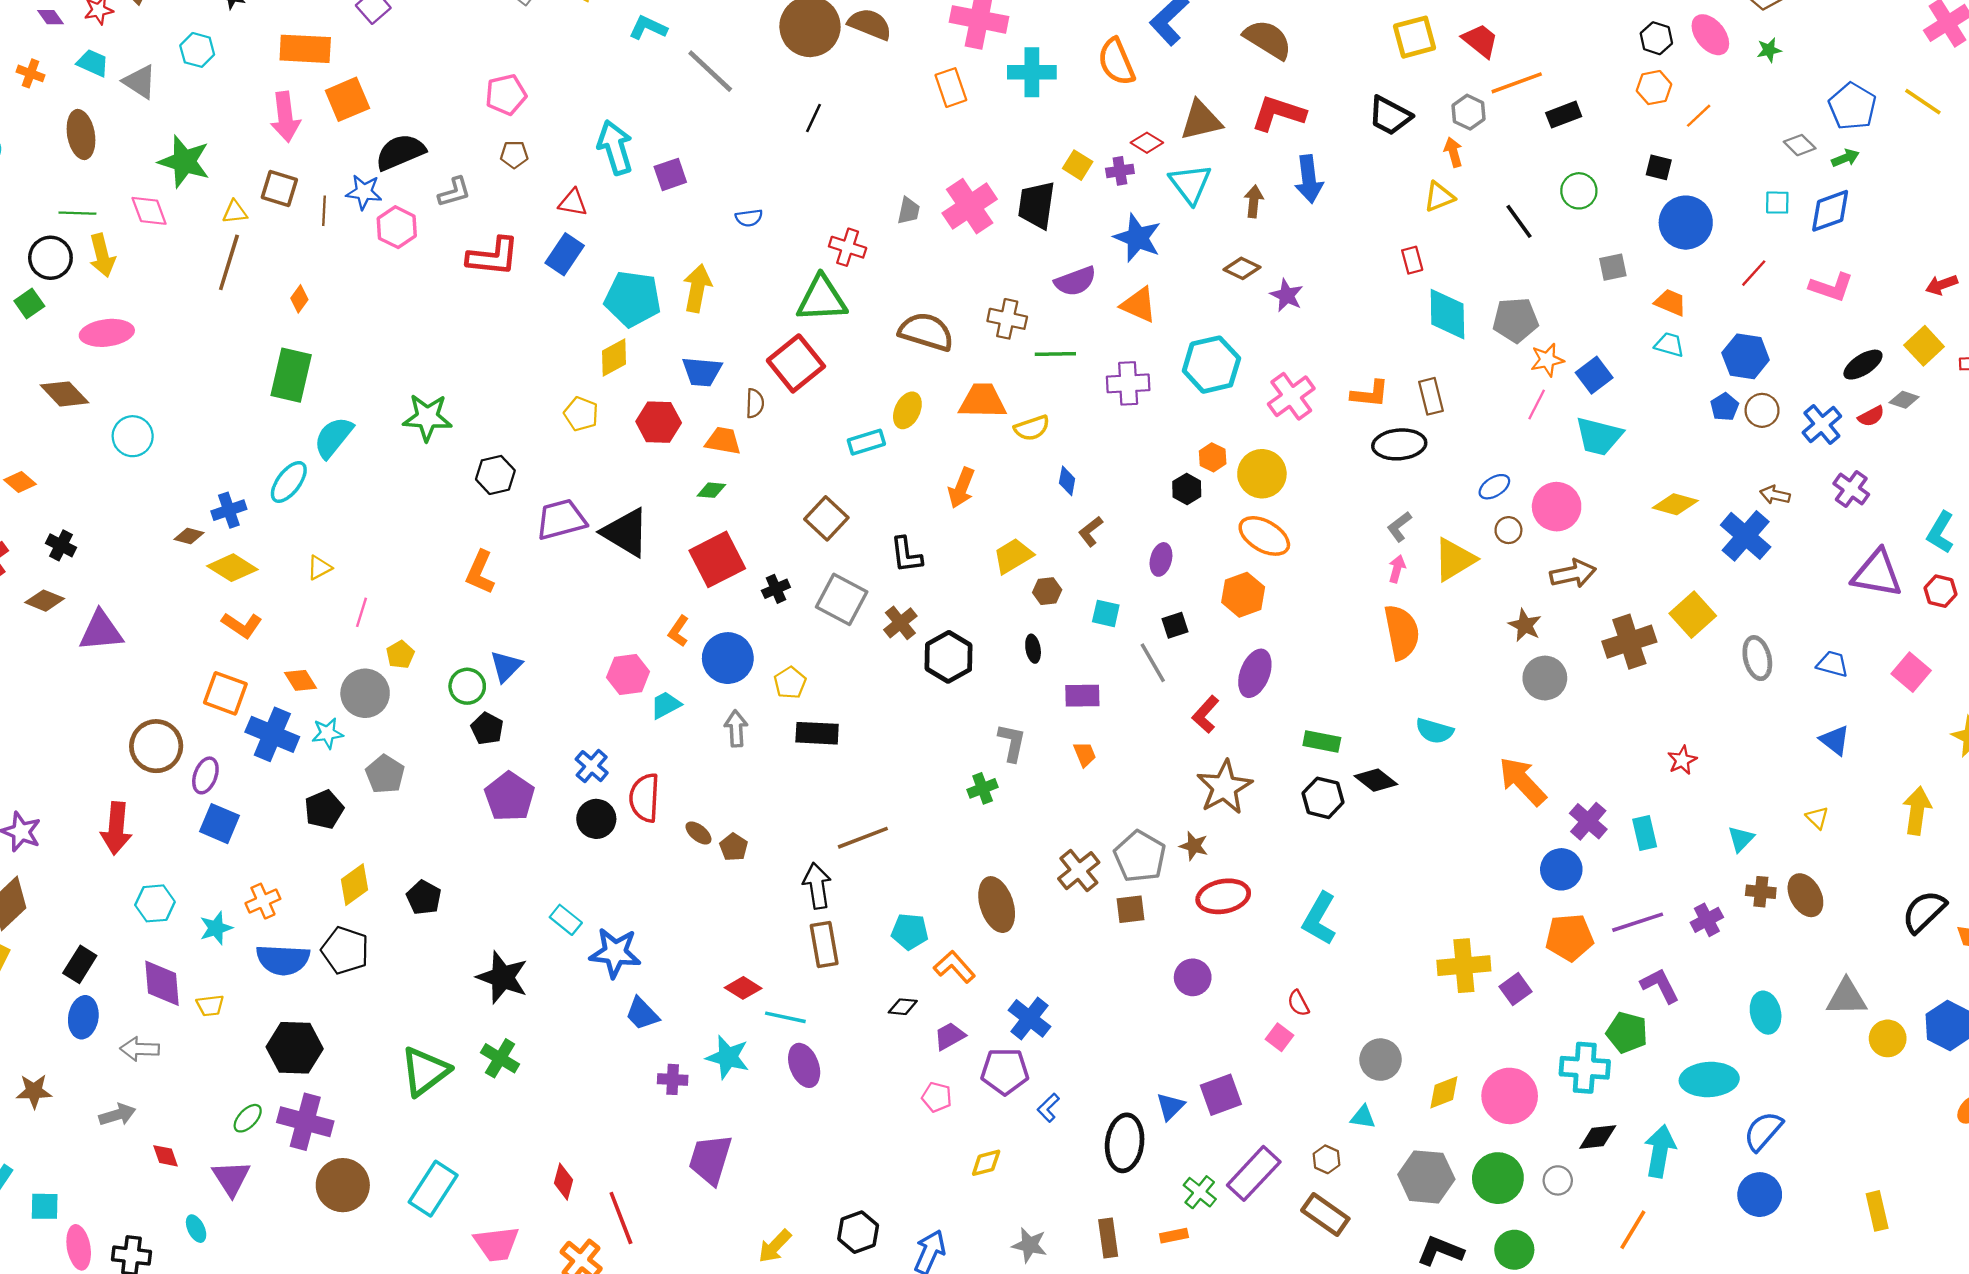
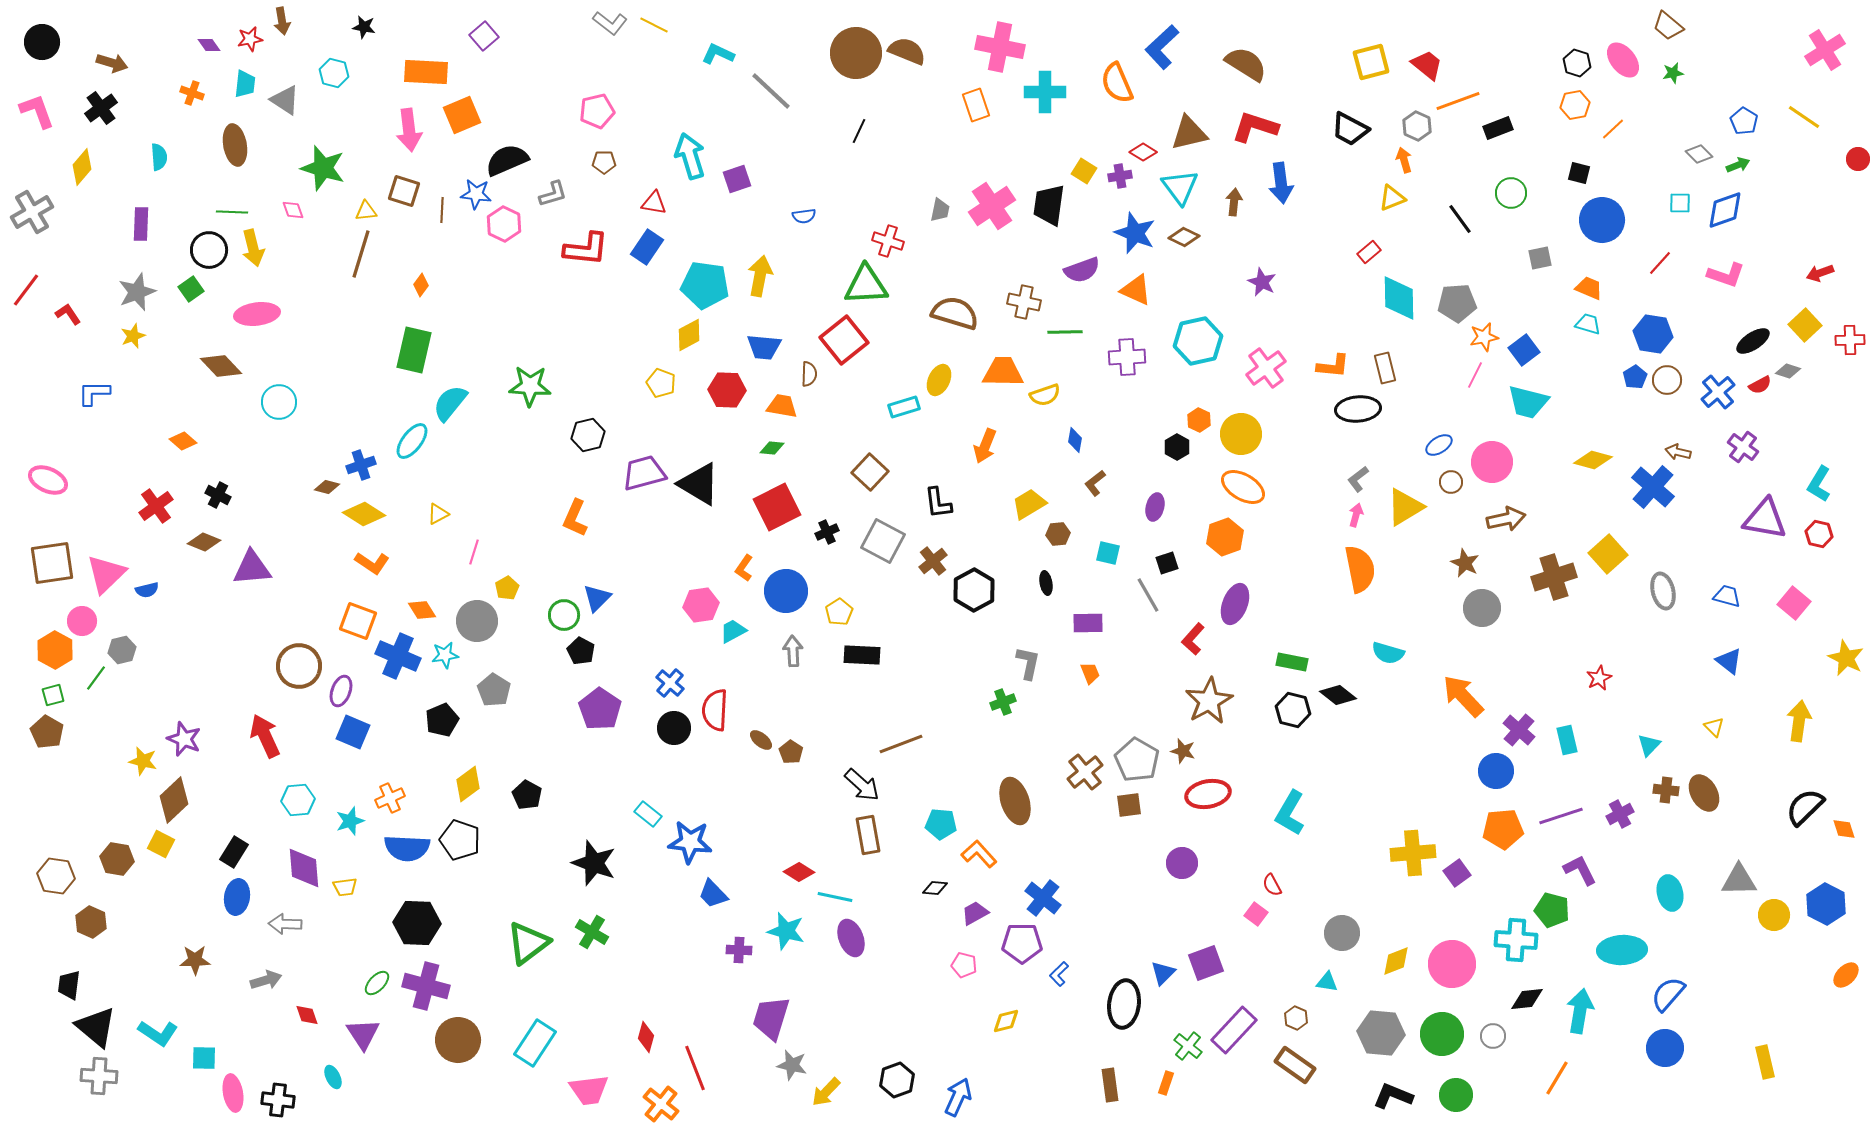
cyan trapezoid: (93, 63) -> (245, 84), turned 72
blue pentagon: (1852, 106) -> (1744, 121), size x0.7
pink diamond: (149, 211) -> (293, 210), size x0.7
red rectangle: (1412, 260) -> (1369, 252), turned 65
brown diamond: (1242, 268) -> (1184, 237), moved
red arrow: (116, 828) -> (265, 736), turned 150
black arrow: (817, 886) -> (862, 785), turned 141
orange rectangle: (1174, 1236) -> (1166, 1083), turned -60
gray star: (1030, 1245) -> (792, 1065), moved

